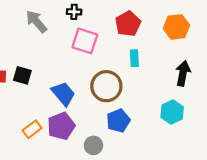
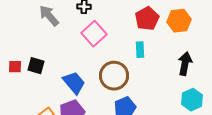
red pentagon: (128, 24) -> (147, 19), moved
pink square: (85, 41) -> (94, 34), turned 30
cyan hexagon: (172, 112) -> (192, 100), moved

